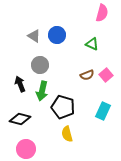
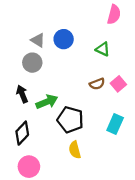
gray circle: (40, 65) -> (32, 63), moved
green arrow: (42, 91) -> (47, 102), turned -126
black diamond: (20, 119) -> (22, 133), turned -60

